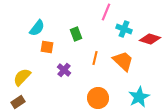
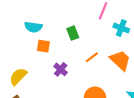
cyan semicircle: (37, 28) -> (33, 27), turned 60
orange line: (95, 58) -> (92, 57), turned 40

